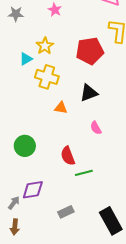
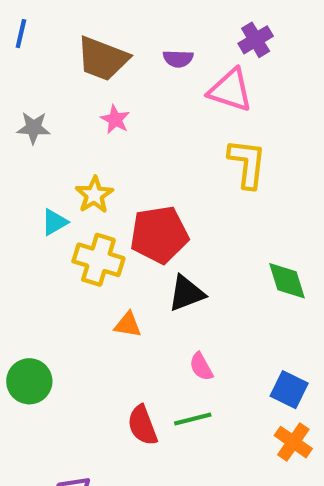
red pentagon: (90, 51) -> (159, 235), moved
green circle: (25, 146) -> (29, 381), moved
green line: (84, 173) -> (193, 419), moved

